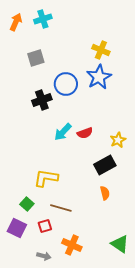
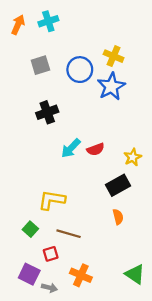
blue circle: (66, 84) -> (80, 70), moved
purple square: (17, 228) -> (29, 274), moved

